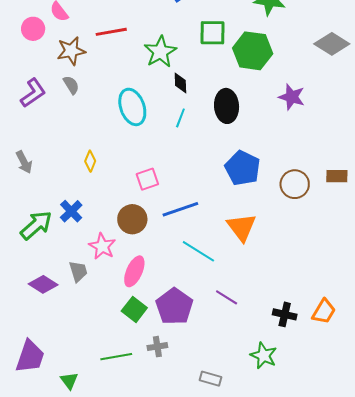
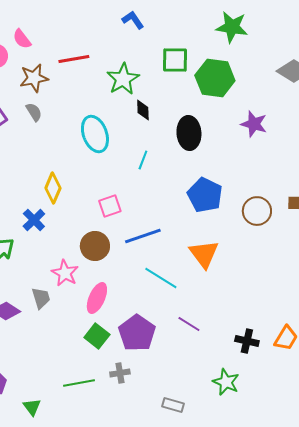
cyan line: (180, 118) -> (143, 160), moved
yellow diamond: (90, 161) -> (53, 188), size x1.4
blue cross: (71, 211) -> (34, 220), moved

